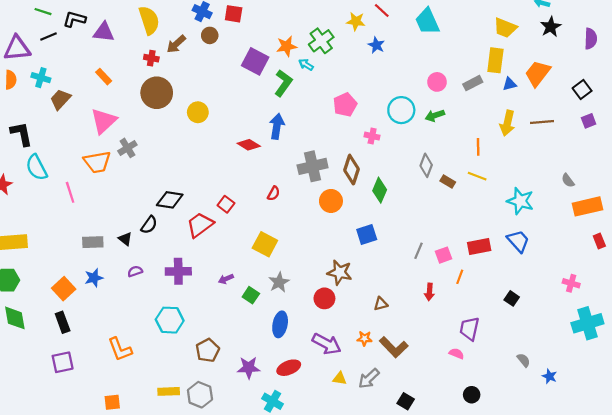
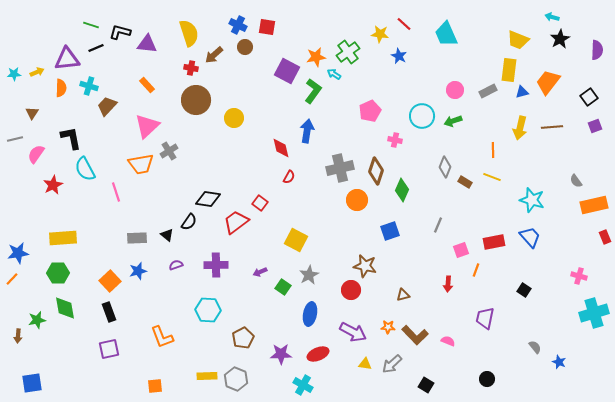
red diamond: (249, 145) -> (281, 148), turned 45
red semicircle: (274, 193) -> (289, 177), moved
gray line: (419, 251) -> (438, 225), moved
pink semicircle: (456, 354) -> (448, 341), moved

